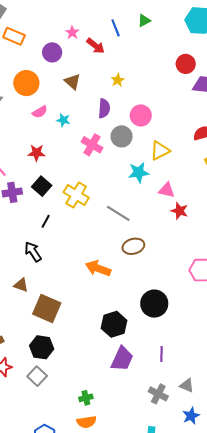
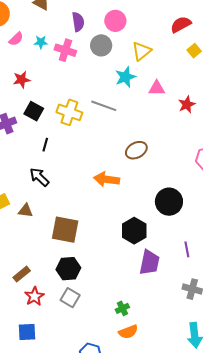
pink cross: (92, 145) -> (65, 50), moved
red star: (179, 211) -> (187, 105), moved, turned -30
gray line: (118, 213) -> (104, 106), moved
brown triangle: (21, 285) -> (26, 211), moved

